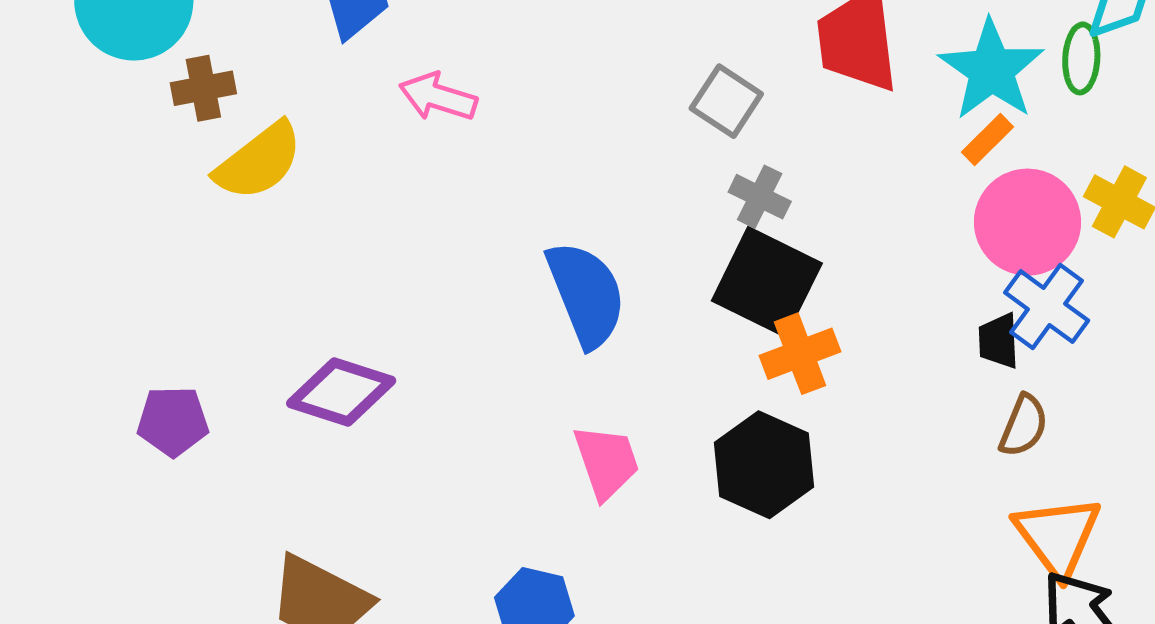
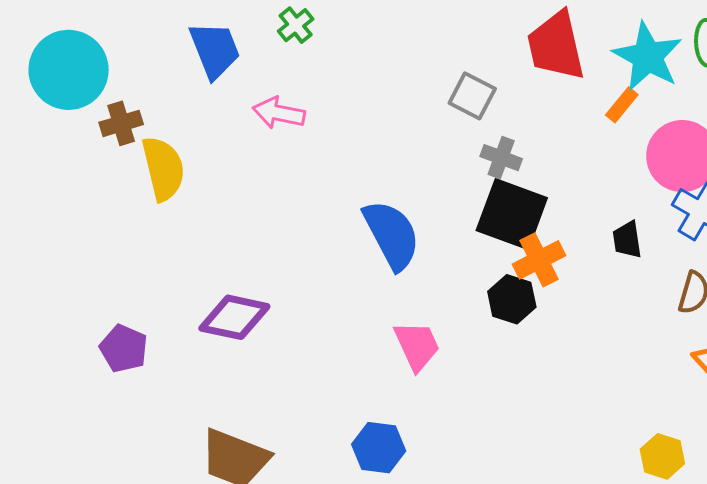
orange rectangle: (987, 140) -> (622, 105), moved
yellow semicircle: (259, 161) -> (163, 168), turned -60
black trapezoid: (999, 341) -> (627, 240), moved
purple pentagon: (173, 421) -> (124, 349), turned 30
black hexagon: (764, 465) -> (512, 299), moved, size x0.7

